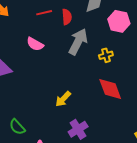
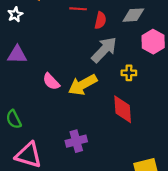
pink semicircle: (35, 44) -> (51, 82), moved
yellow arrow: (63, 99) -> (83, 85), moved, size x1.5

